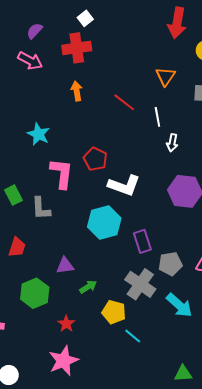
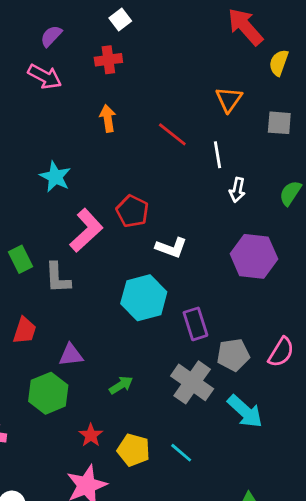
red arrow: (177, 23) -> (245, 27), turned 128
red cross: (77, 48) -> (108, 60), size x0.7
pink L-shape: (62, 173) -> (86, 230), turned 40
white L-shape: (124, 185) -> (171, 248), size x0.7
purple triangle: (65, 266) -> (71, 355), moved
yellow pentagon: (114, 312) -> (134, 450), moved

